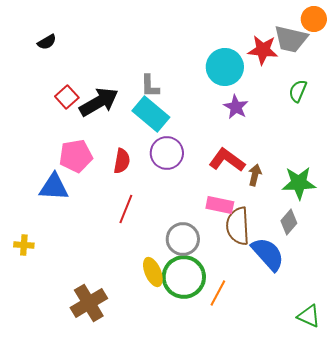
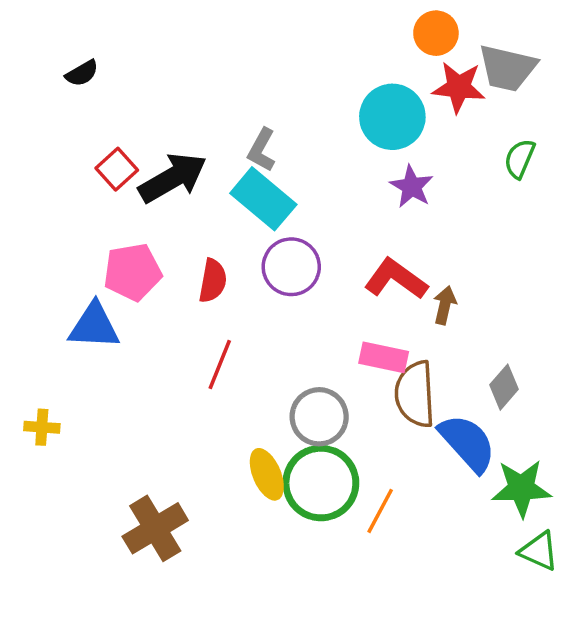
orange circle: (314, 19) -> (436, 33), moved
gray L-shape: (150, 86) -> (262, 150), turned 30
green star: (299, 183) -> (521, 488), moved

